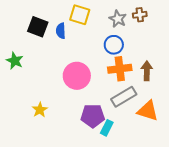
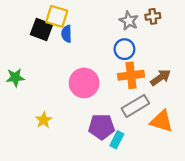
yellow square: (80, 15) -> (57, 16), moved
green star: (15, 61) -> (15, 78), moved, turned -30
brown arrow: (147, 71) -> (160, 78), turned 54

